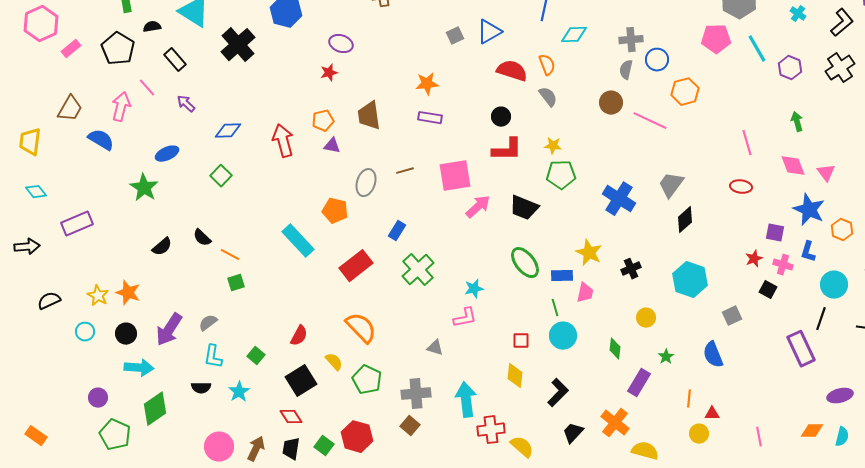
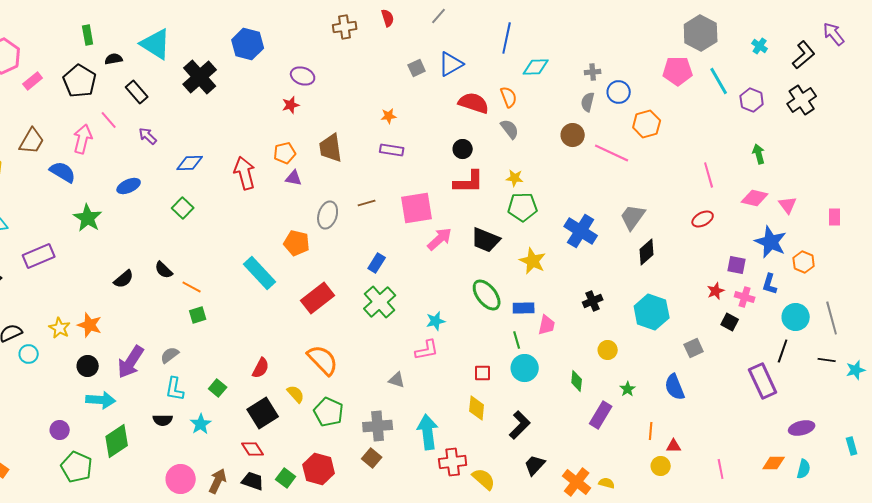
gray cross: (631, 40) -> (593, 72), size x0.7
orange star: (427, 84) -> (389, 116), size x0.7
pink diamond: (793, 166) -> (755, 198), turned -56
red ellipse: (741, 187) -> (703, 219), turned -35
green star: (144, 188) -> (88, 218), moved
blue rectangle: (397, 231) -> (377, 263), moved
yellow star: (589, 253) -> (533, 261), moved
cyan circle: (85, 332) -> (29, 354), moved
orange cross: (615, 423) -> (577, 482), moved
black trapezoid: (291, 449) -> (253, 481), turned 100
yellow semicircle: (645, 451) -> (607, 483), size x0.6

